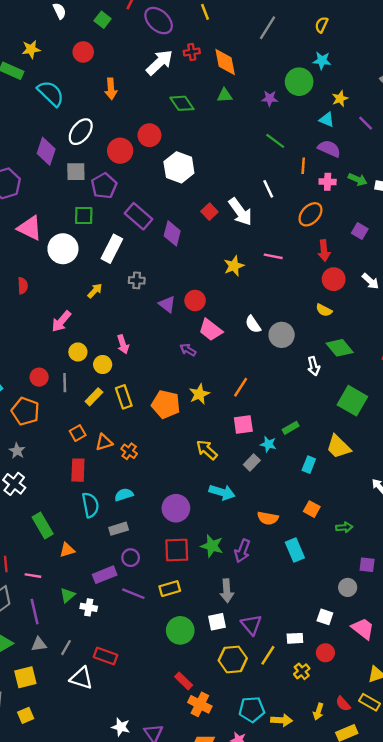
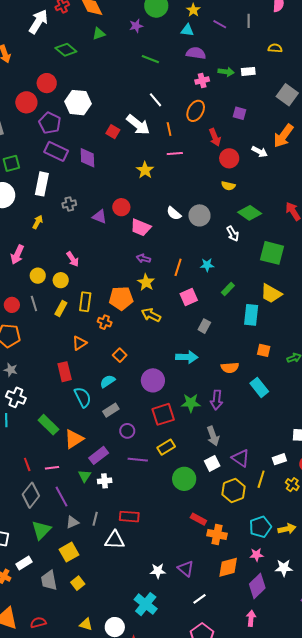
orange line: (303, 166) -> (169, 129), moved
purple pentagon: (104, 186) -> (50, 123), moved
purple arrow: (188, 350) -> (143, 258), moved
yellow rectangle: (124, 397) -> (85, 302), turned 42
orange square: (78, 433) -> (120, 355), moved
cyan star: (268, 444) -> (207, 265), moved
yellow arrow: (207, 450) -> (151, 315), moved
orange cross: (129, 451) -> (105, 322), moved
cyan rectangle: (309, 465) -> (251, 315), size x1.5
orange triangle: (67, 550) -> (74, 439), size x1.5
purple rectangle: (105, 575) -> (99, 455), moved

